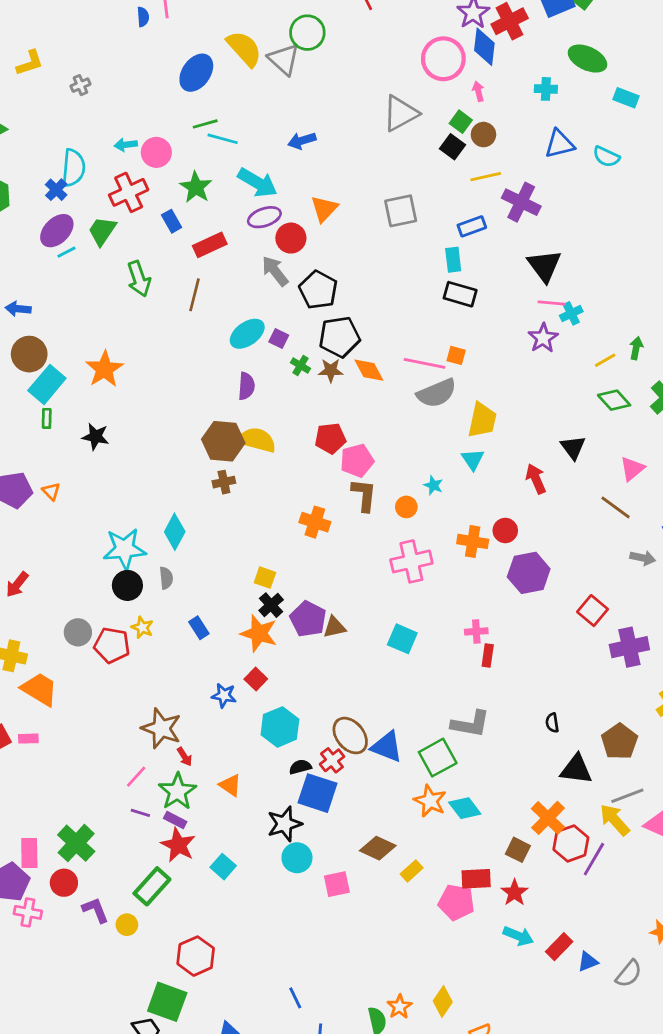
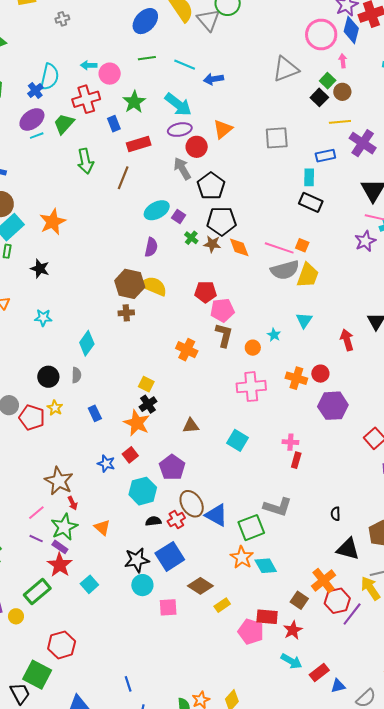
cyan line: (223, 139) -> (185, 65), moved
yellow trapezoid: (482, 420) -> (308, 275), moved
cyan star: (124, 549) -> (43, 318), moved, size x0.6
purple pentagon: (308, 619) -> (172, 467), moved
blue square: (318, 793) -> (170, 556), moved, turned 32

